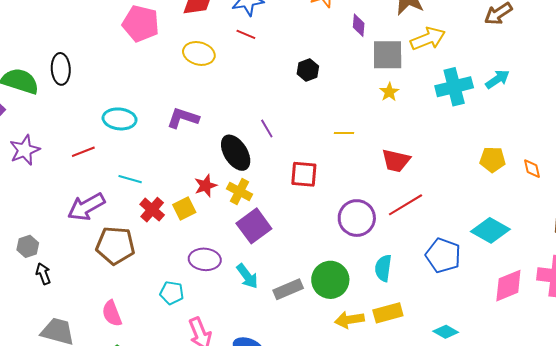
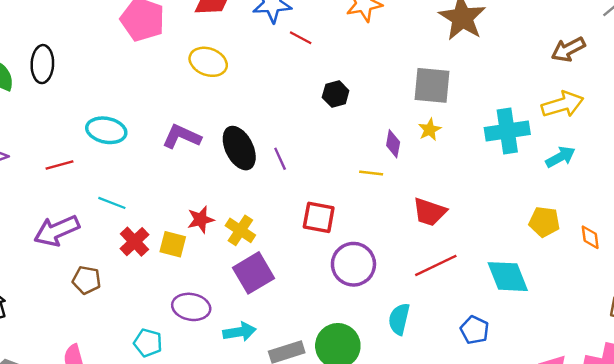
purple diamond: (359, 25) -> (393, 144), moved
red line: (246, 34) -> (301, 38), moved
yellow arrow: (428, 39) -> (563, 104), moved
cyan arrow: (497, 79) -> (560, 157), moved
black ellipse: (236, 153) -> (239, 148), moved
yellow square: (184, 209) -> (173, 244), turned 35
purple circle: (357, 218) -> (353, 264), moved
cyan diamond: (490, 230) -> (508, 277), moved, turned 33
brown pentagon: (115, 245) -> (87, 280), size x0.6
blue pentagon: (443, 255) -> (475, 330), size x0.7
cyan semicircle: (383, 268) -> (399, 319), moved
cyan arrow: (247, 276) -> (240, 332), turned -68

